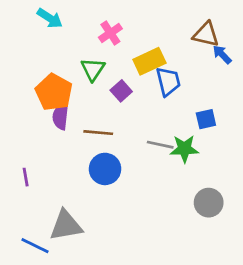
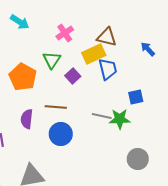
brown triangle: (206, 34) -> (107, 37), moved
purple semicircle: (61, 116) -> (27, 119), moved

